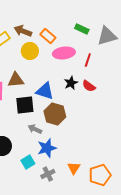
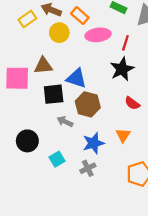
black star: (71, 83) -> (122, 69), moved, size x1.5
red semicircle: (89, 86) -> (132, 103), moved
blue star: (47, 148) -> (93, 143), moved
orange triangle: (74, 168) -> (123, 135), moved
gray cross: (48, 174) -> (88, 168), moved

